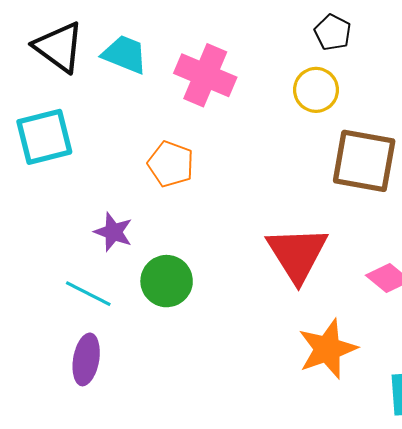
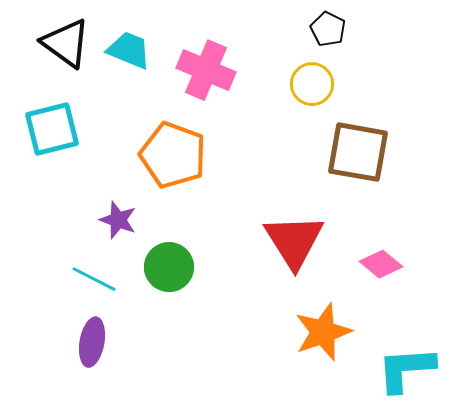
orange pentagon: (171, 164) -> (173, 155), size x1.5

